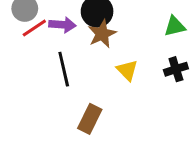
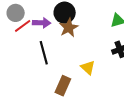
yellow triangle: (127, 70) -> (88, 68), moved

